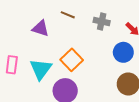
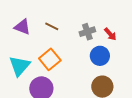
brown line: (68, 15) -> (52, 26), moved
gray cross: (102, 22) -> (87, 32), moved, turned -35

